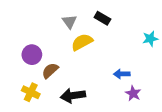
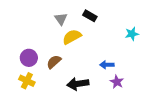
purple circle: (32, 55) -> (29, 58), moved
brown semicircle: (50, 71) -> (54, 62), moved
black arrow: (73, 96) -> (78, 84), moved

